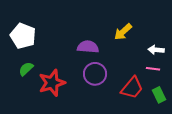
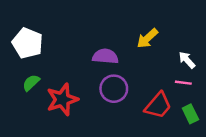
white arrow: (156, 50) -> (187, 60), turned 42

